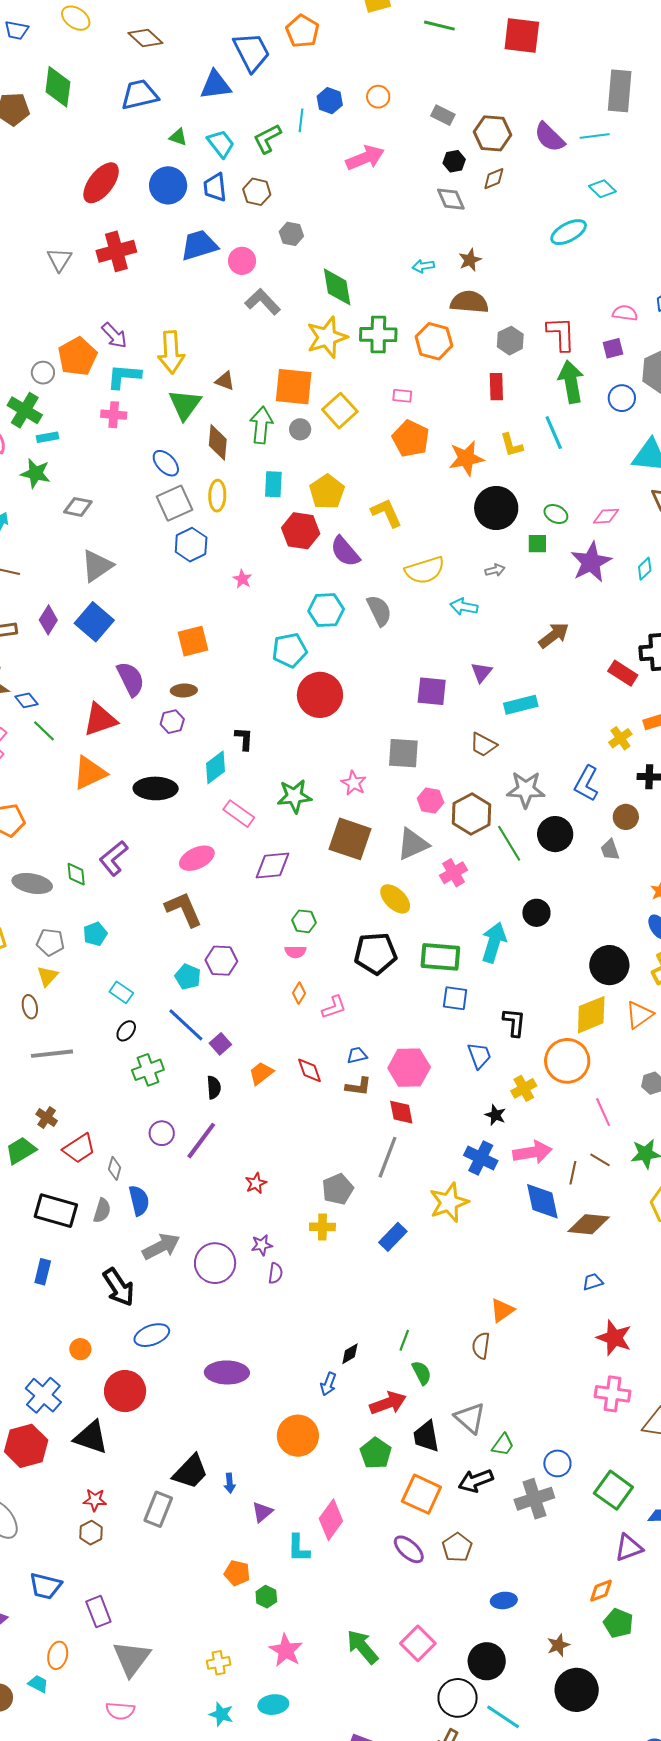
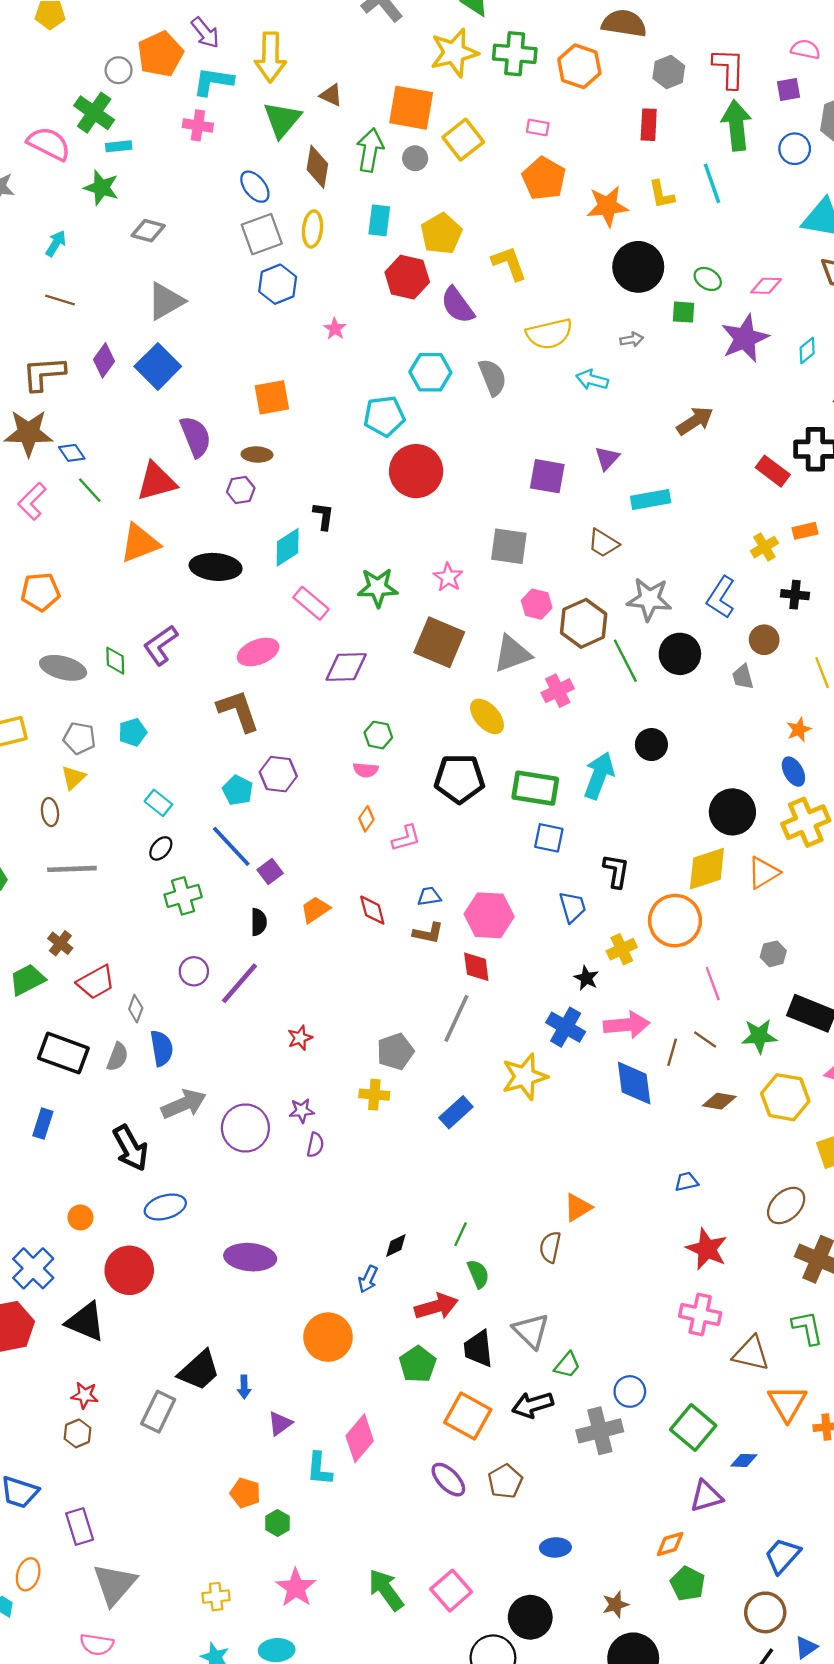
brown diamond: (589, 1224) -> (719, 1101), moved, size x0.7

